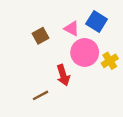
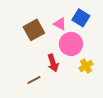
brown square: (41, 36) -> (34, 30), size x1.5
yellow cross: (110, 61) -> (86, 66), moved

